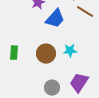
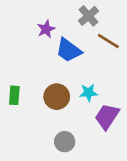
blue trapezoid: (55, 19) -> (69, 50), turned 85
purple trapezoid: (79, 83) -> (107, 116), moved

